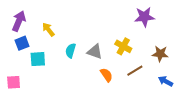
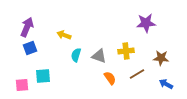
yellow arrow: (48, 29) -> (64, 35), moved, turned -32
yellow cross: (123, 46) -> (126, 51), turned -35
cyan square: (38, 59) -> (43, 76), moved

